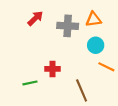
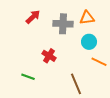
red cross: (53, 69) -> (49, 56), moved, turned 32
green line: (30, 83) -> (28, 77), turned 32

